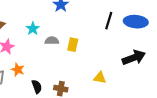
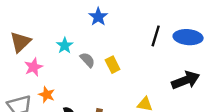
gray semicircle: (52, 41) -> (87, 60), turned 48
yellow rectangle: (73, 45) -> (113, 65), turned -40

